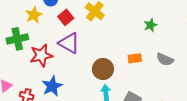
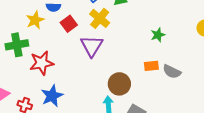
purple triangle: (69, 43) -> (92, 46), moved, turned 30
orange rectangle: (135, 58) -> (151, 66), moved
brown circle: (103, 69) -> (119, 84), moved

